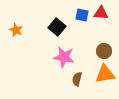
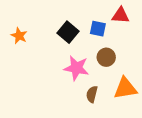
blue square: (82, 15) -> (98, 29), moved
brown circle: (104, 51) -> (106, 57), moved

